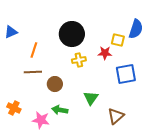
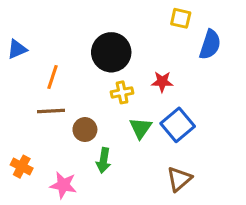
yellow square: (118, 40) -> (181, 18), moved
blue square: (126, 74) -> (178, 125), moved, turned -30
green triangle: (91, 98) -> (141, 128), moved
green arrow: (60, 110) -> (103, 160), moved, turned -91

